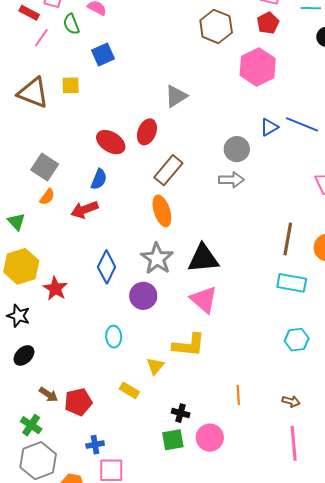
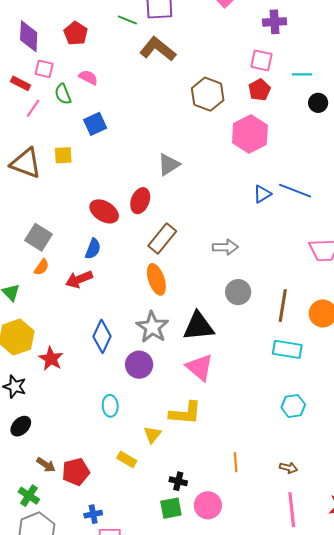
gray circle: (237, 149) -> (238, 292), moved

